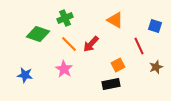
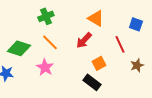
green diamond: (38, 34) -> (19, 48), moved
red arrow: (91, 44) -> (84, 40), moved
black rectangle: (111, 84) -> (92, 82), turned 48

